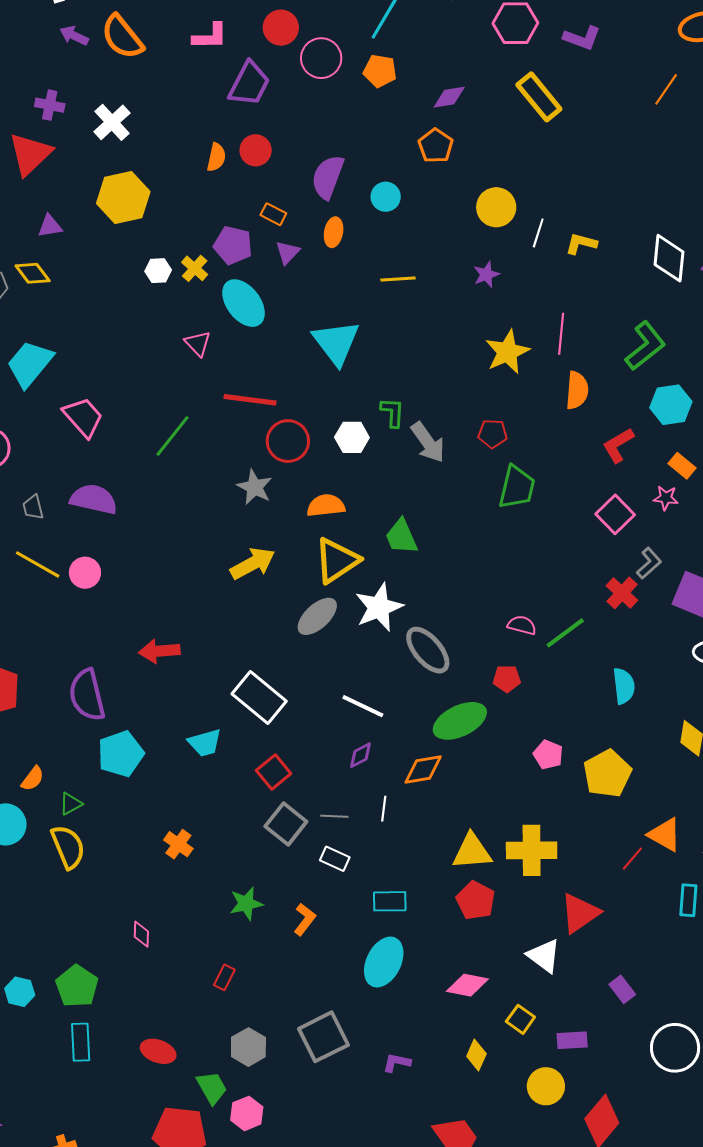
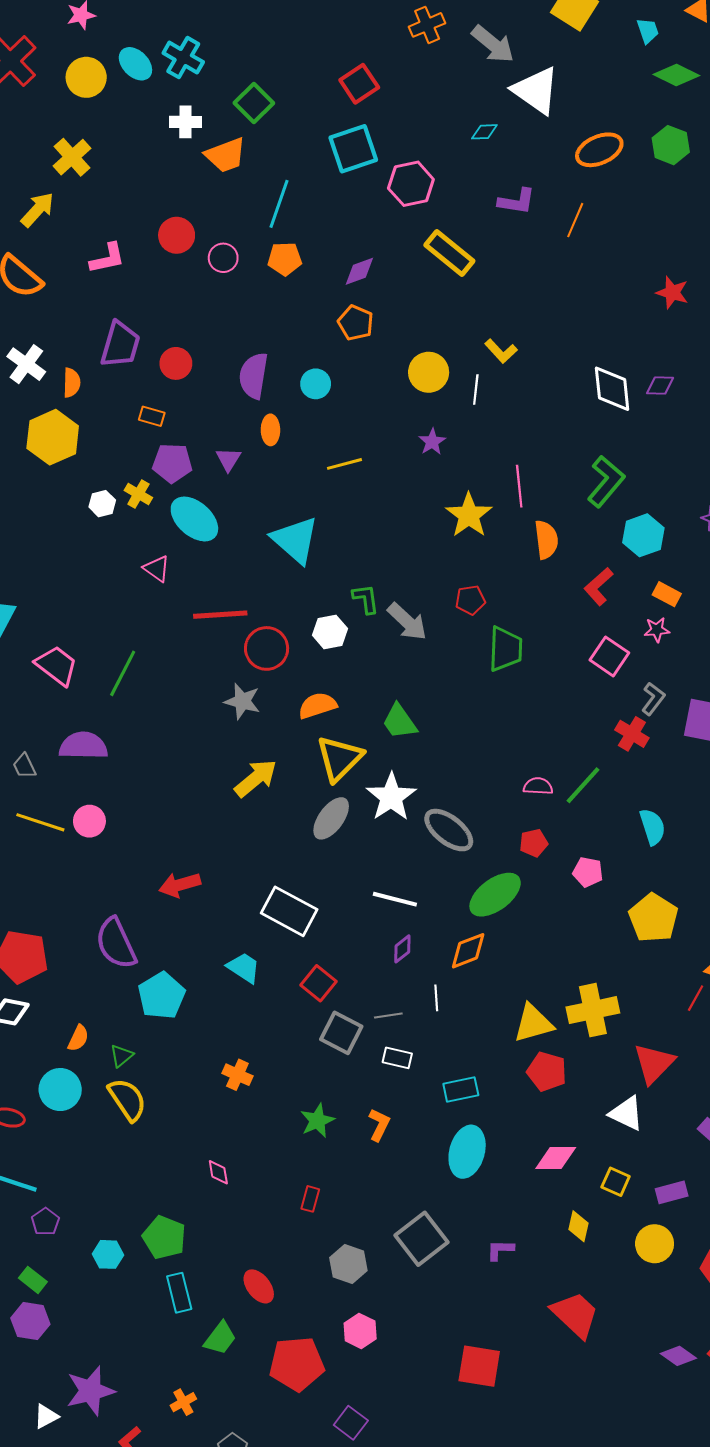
purple L-shape: (582, 38) -> (517, 201), moved
pink circle: (321, 58) -> (223, 258), size x0.7
purple trapezoid: (249, 84) -> (120, 345), moved
orange semicircle: (216, 157) -> (72, 383), moved
orange rectangle: (273, 214) -> (152, 416), moved
yellow L-shape: (581, 244) -> (501, 351), moved, turned -136
green line: (173, 436) -> (123, 673), moved
cyan trapezoid: (205, 743) -> (244, 968), turned -120
pink pentagon: (548, 755) -> (588, 872), moved
red ellipse: (158, 1051) -> (259, 1286), turned 44
green trapezoid: (212, 1088) -> (220, 1338), moved, turned 78

